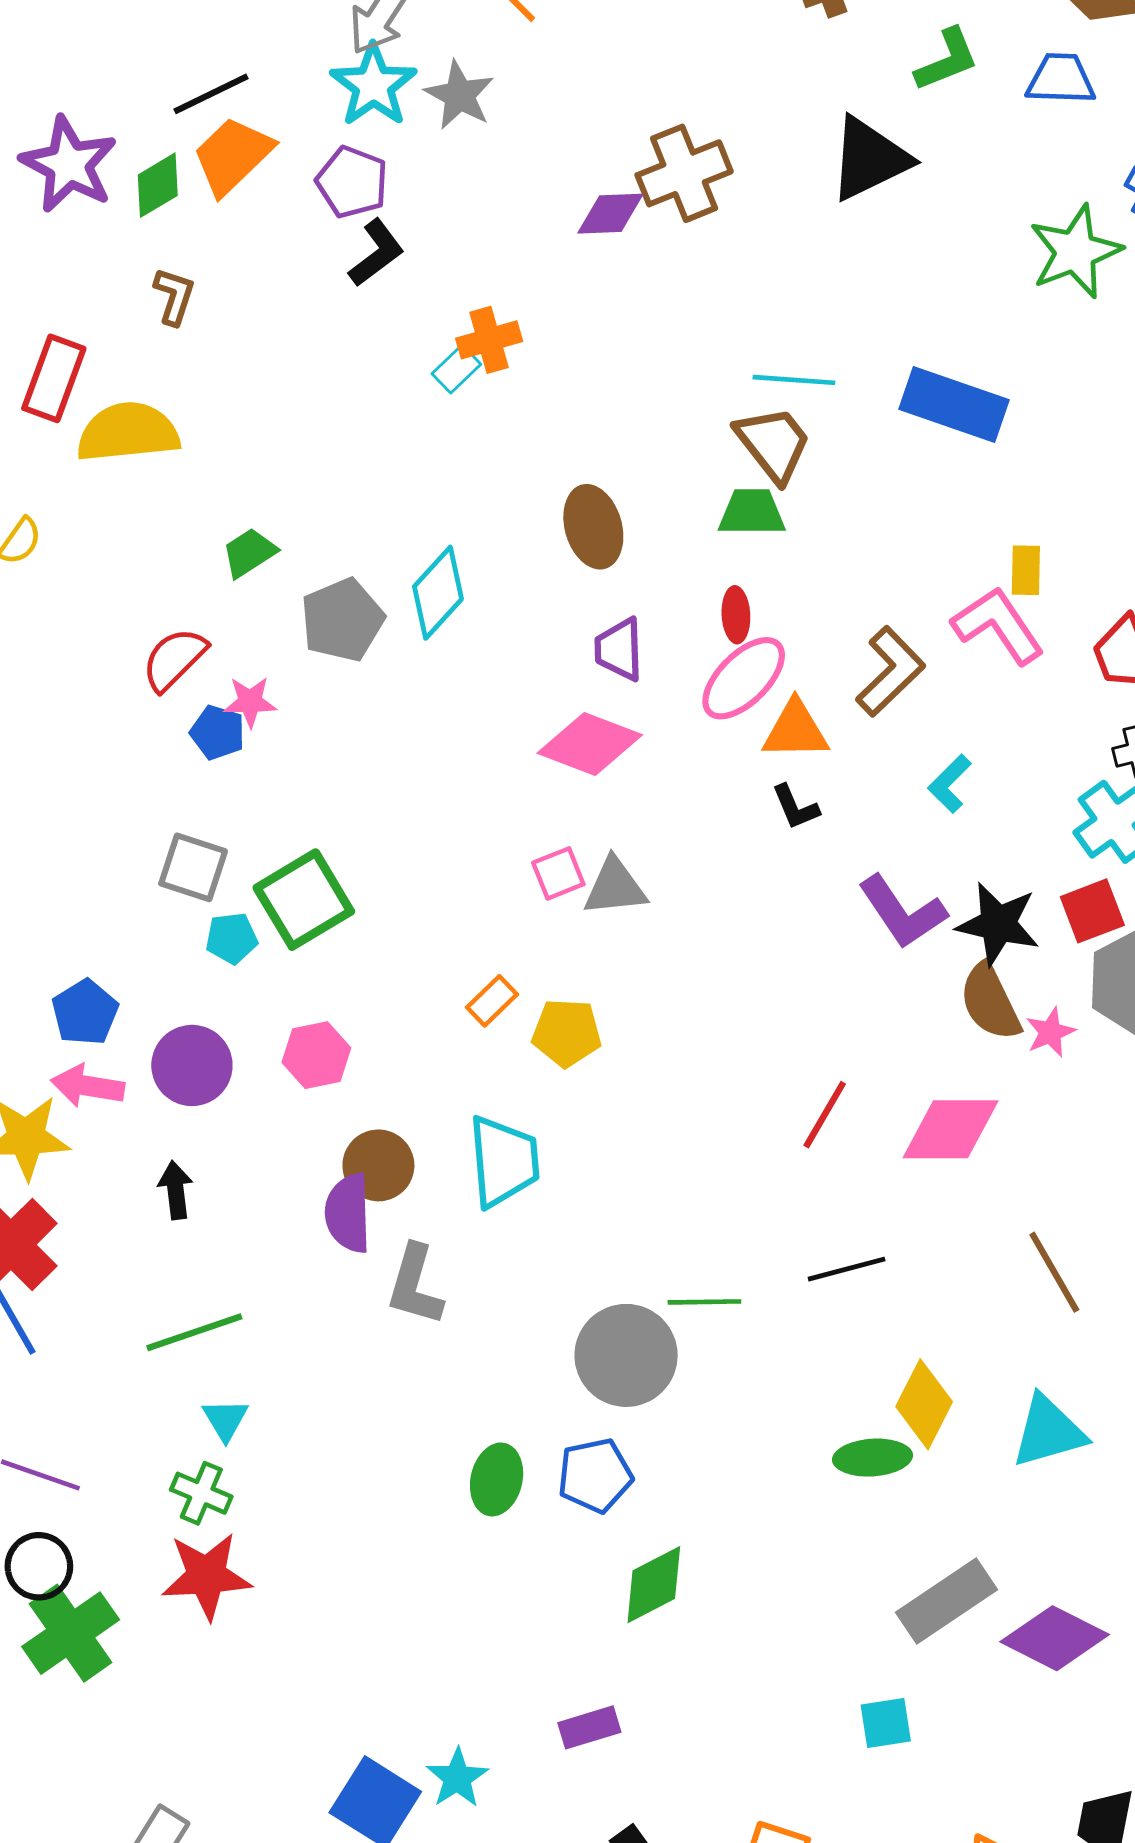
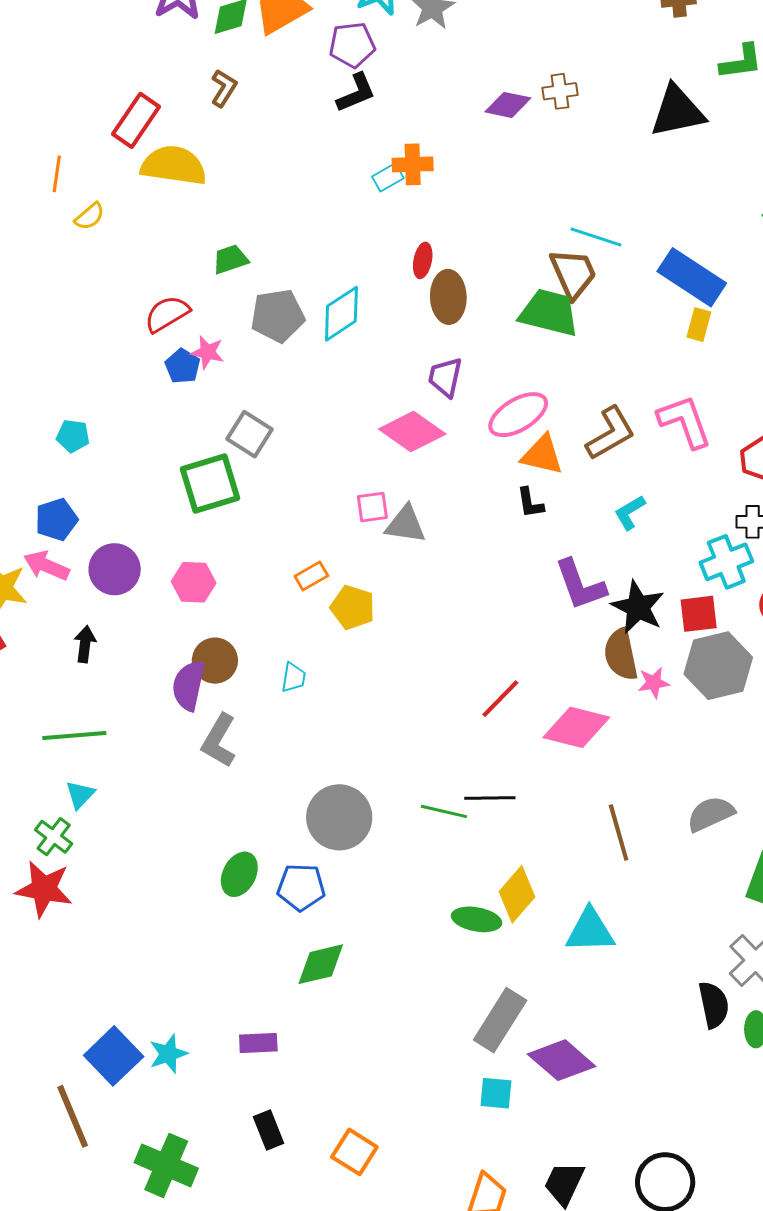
brown cross: (684, 173) -> (560, 91), size x0.6
purple pentagon: (352, 182) -> (352, 45), turned 30
green trapezoid: (752, 512) -> (549, 313), size x1.4
yellow rectangle: (1026, 570) -> (699, 325), moved
red ellipse: (736, 615) -> (423, 260), moved
gray square: (193, 867) -> (250, 434), moved
cyan pentagon: (232, 938) -> (73, 436), moved
cyan trapezoid: (504, 1161) -> (293, 678), size x0.5
green line: (704, 1302) -> (444, 811), moved
gray rectangle: (946, 1601) -> (500, 1020), turned -38
cyan square: (886, 1723) -> (496, 1093), moved

